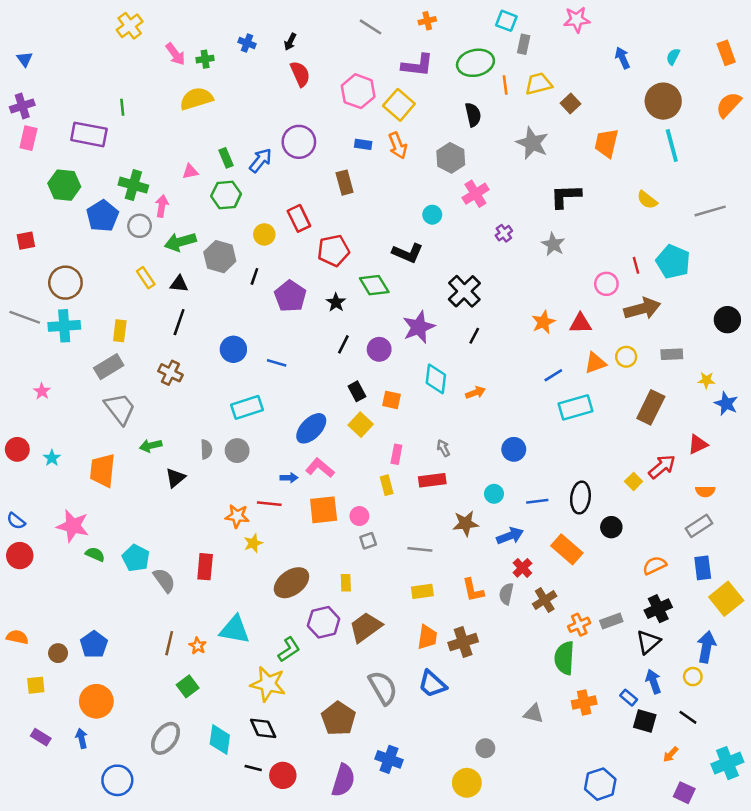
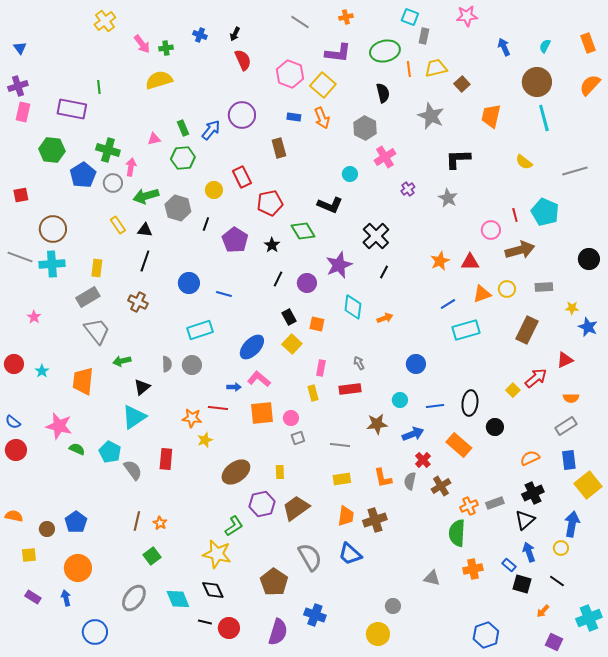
cyan triangle: (235, 630) -> (134, 417), moved, turned -44
cyan diamond: (220, 740) -> (178, 599), turned -30

